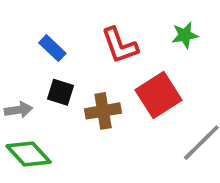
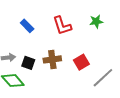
black square: (61, 92) -> (28, 63), moved
red square: (159, 95) -> (81, 62), moved, size x0.7

